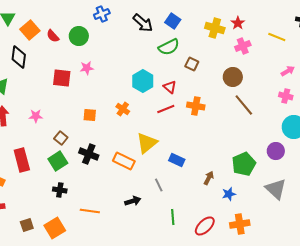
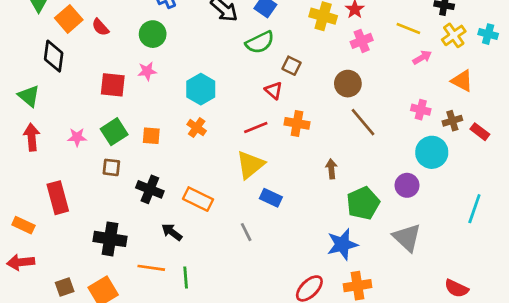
green circle: (79, 36) -> (153, 34), moved
pink arrow: (288, 71) -> (422, 57), moved
cyan hexagon: (143, 81) -> (201, 89), moved
red triangle: (170, 87) -> (274, 90), moved
brown square: (61, 138) -> (111, 167), turned -32
yellow triangle: (147, 143) -> (250, 165), moved
green square: (58, 161) -> (114, 132), moved
brown arrow: (209, 178) -> (331, 169), moved, turned -32
black cross: (60, 190) -> (110, 239), size x1.6
blue star: (229, 194) -> (342, 244), size x1.6
black arrow: (133, 201) -> (172, 232), moved, turned -126
green line: (173, 217) -> (186, 277), moved

